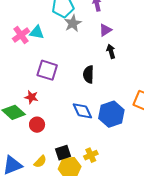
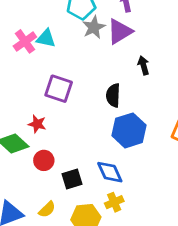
purple triangle: (105, 30) -> (120, 31), moved, size x1.5
blue diamond: (82, 111) -> (110, 172), moved
blue hexagon: (111, 114) -> (129, 130), moved
black square: (63, 153) -> (72, 179), moved

